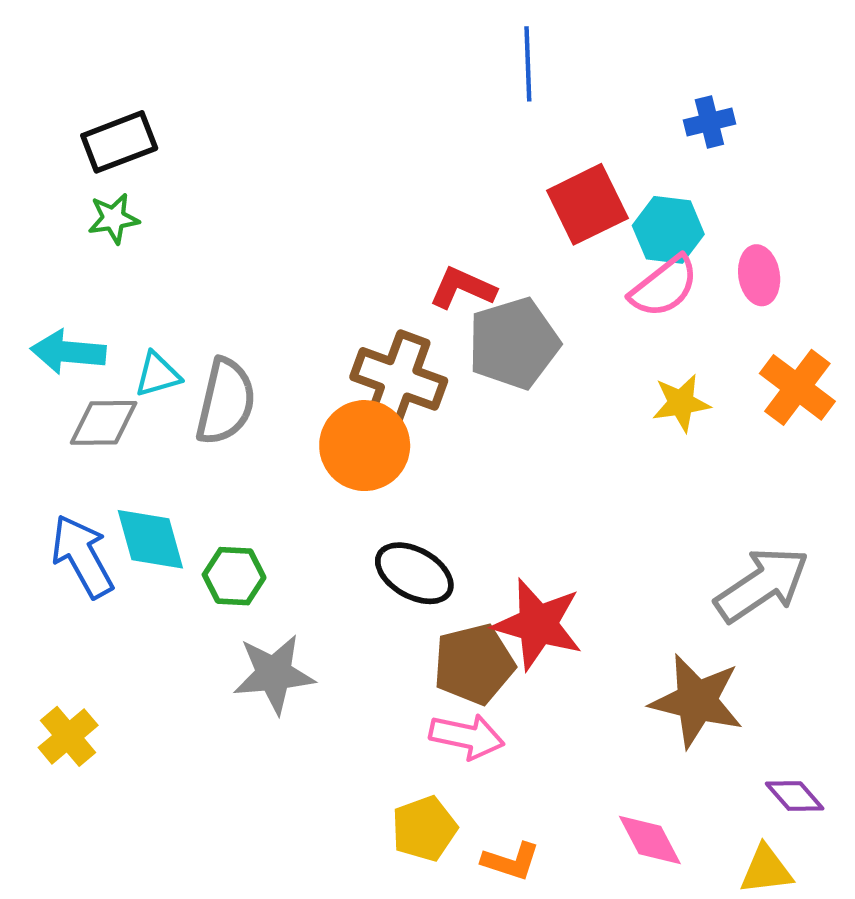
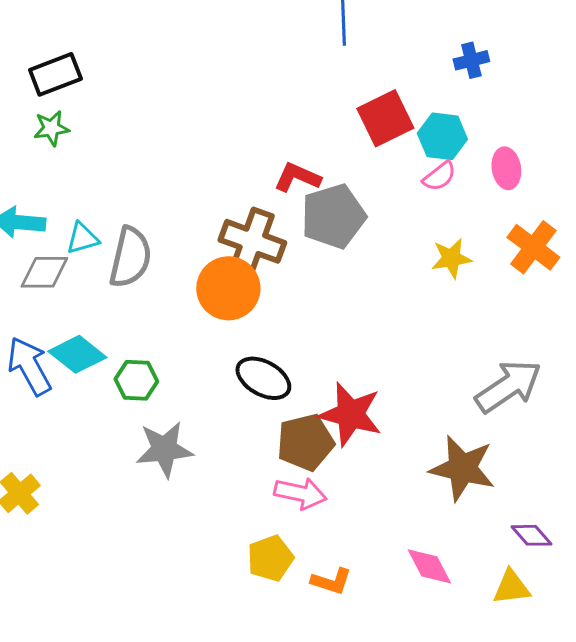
pink semicircle: (664, 287) -> (439, 176), size x0.7
cyan diamond: (150, 539) -> (77, 354), turned -36

